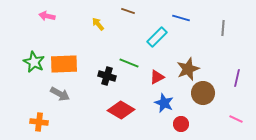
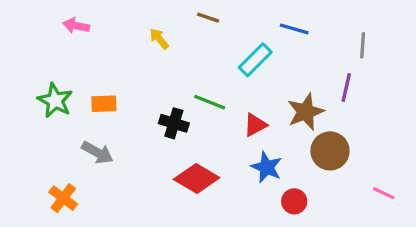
orange rectangle: (64, 64) -> (104, 104), size x0.6
purple line: (237, 78) -> (346, 87), moved
orange cross: (39, 122) -> (63, 198), turned 30

